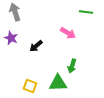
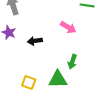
black arrow: (36, 46) -> (35, 41), turned 32

